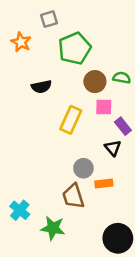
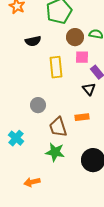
yellow rectangle: (71, 120) -> (56, 67), turned -30
gray circle: (83, 168) -> (38, 105), moved
green star: (53, 228) -> (55, 152), moved

